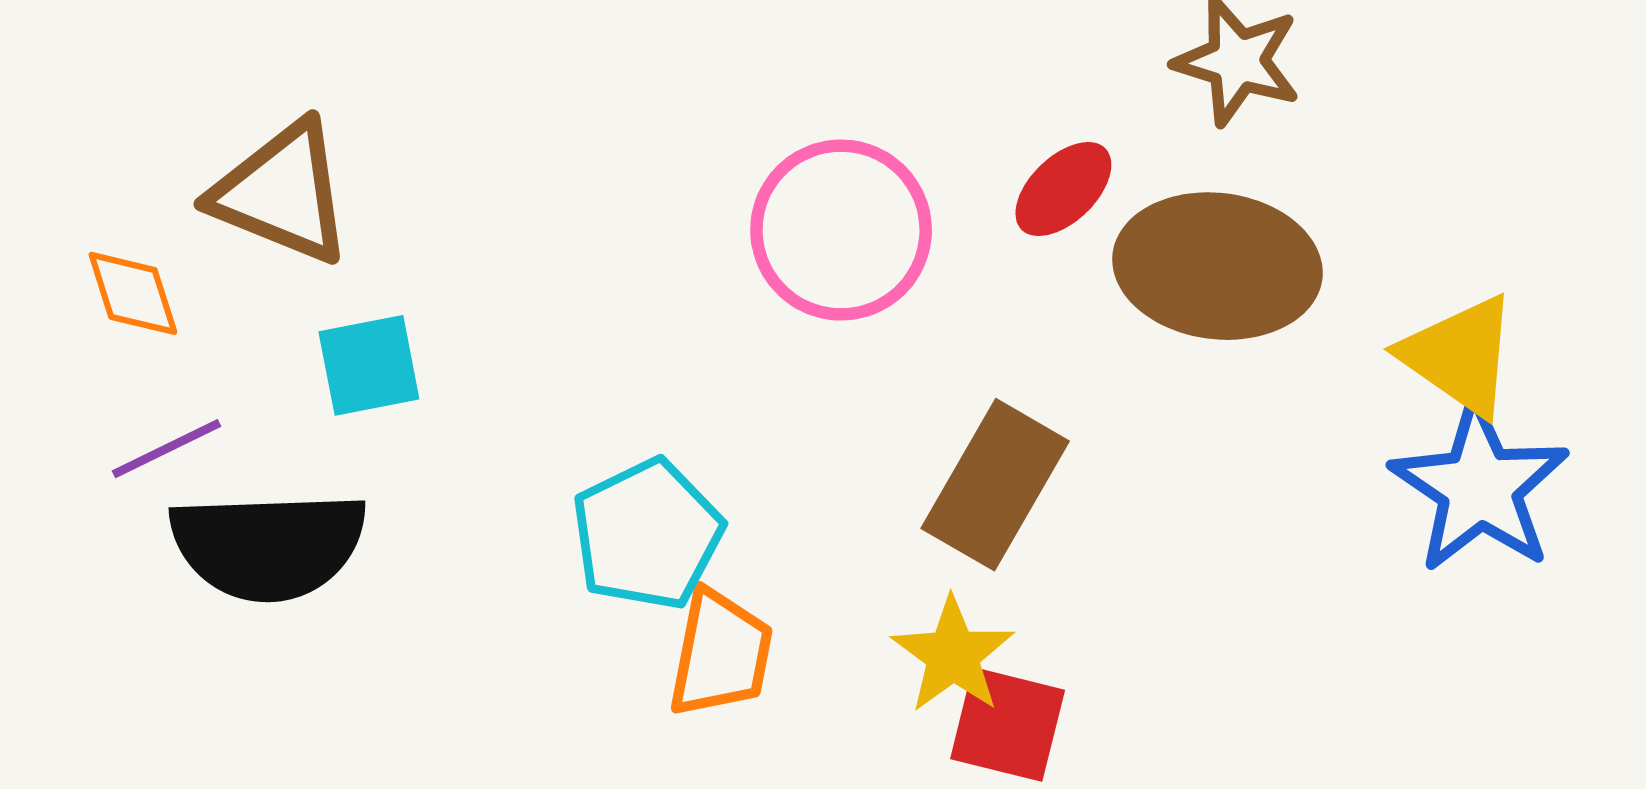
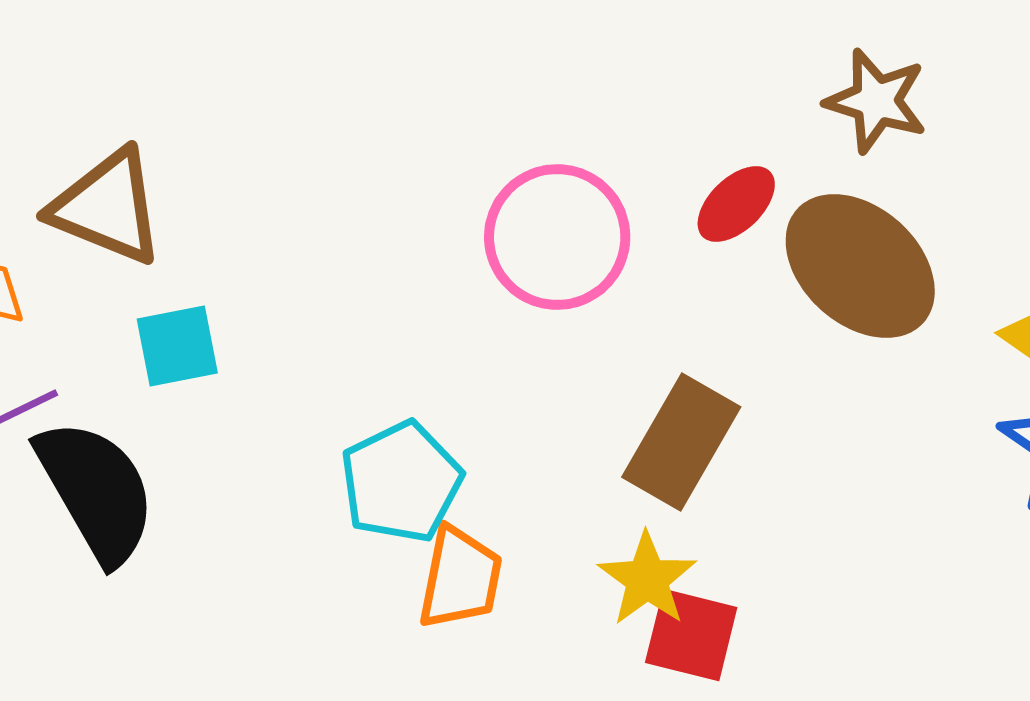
brown ellipse: (1217, 266) -> (860, 266), turned 35
black semicircle: (268, 546) -> (96, 491), turned -118

